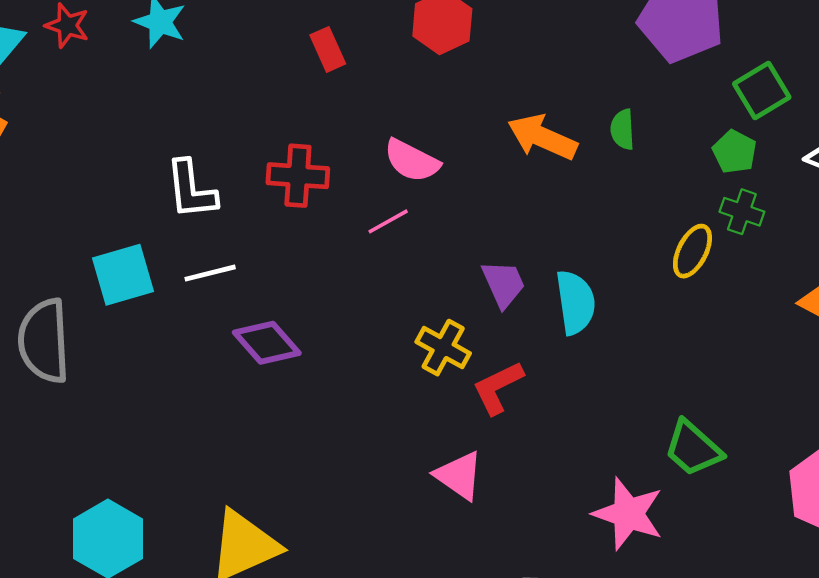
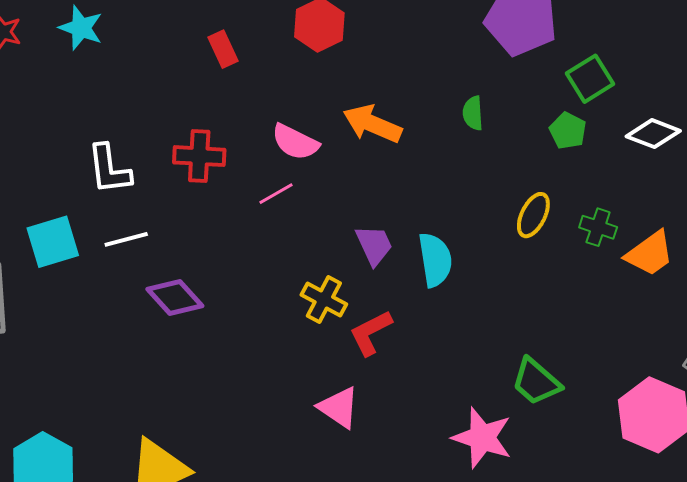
orange arrow: (542, 137) -> (372, 124), moved
green cross: (742, 212) -> (598, 227), moved

